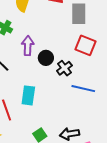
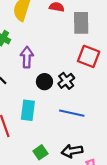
black circle: (46, 58) -> (44, 82), moved
blue line: (83, 89) -> (72, 113), moved

